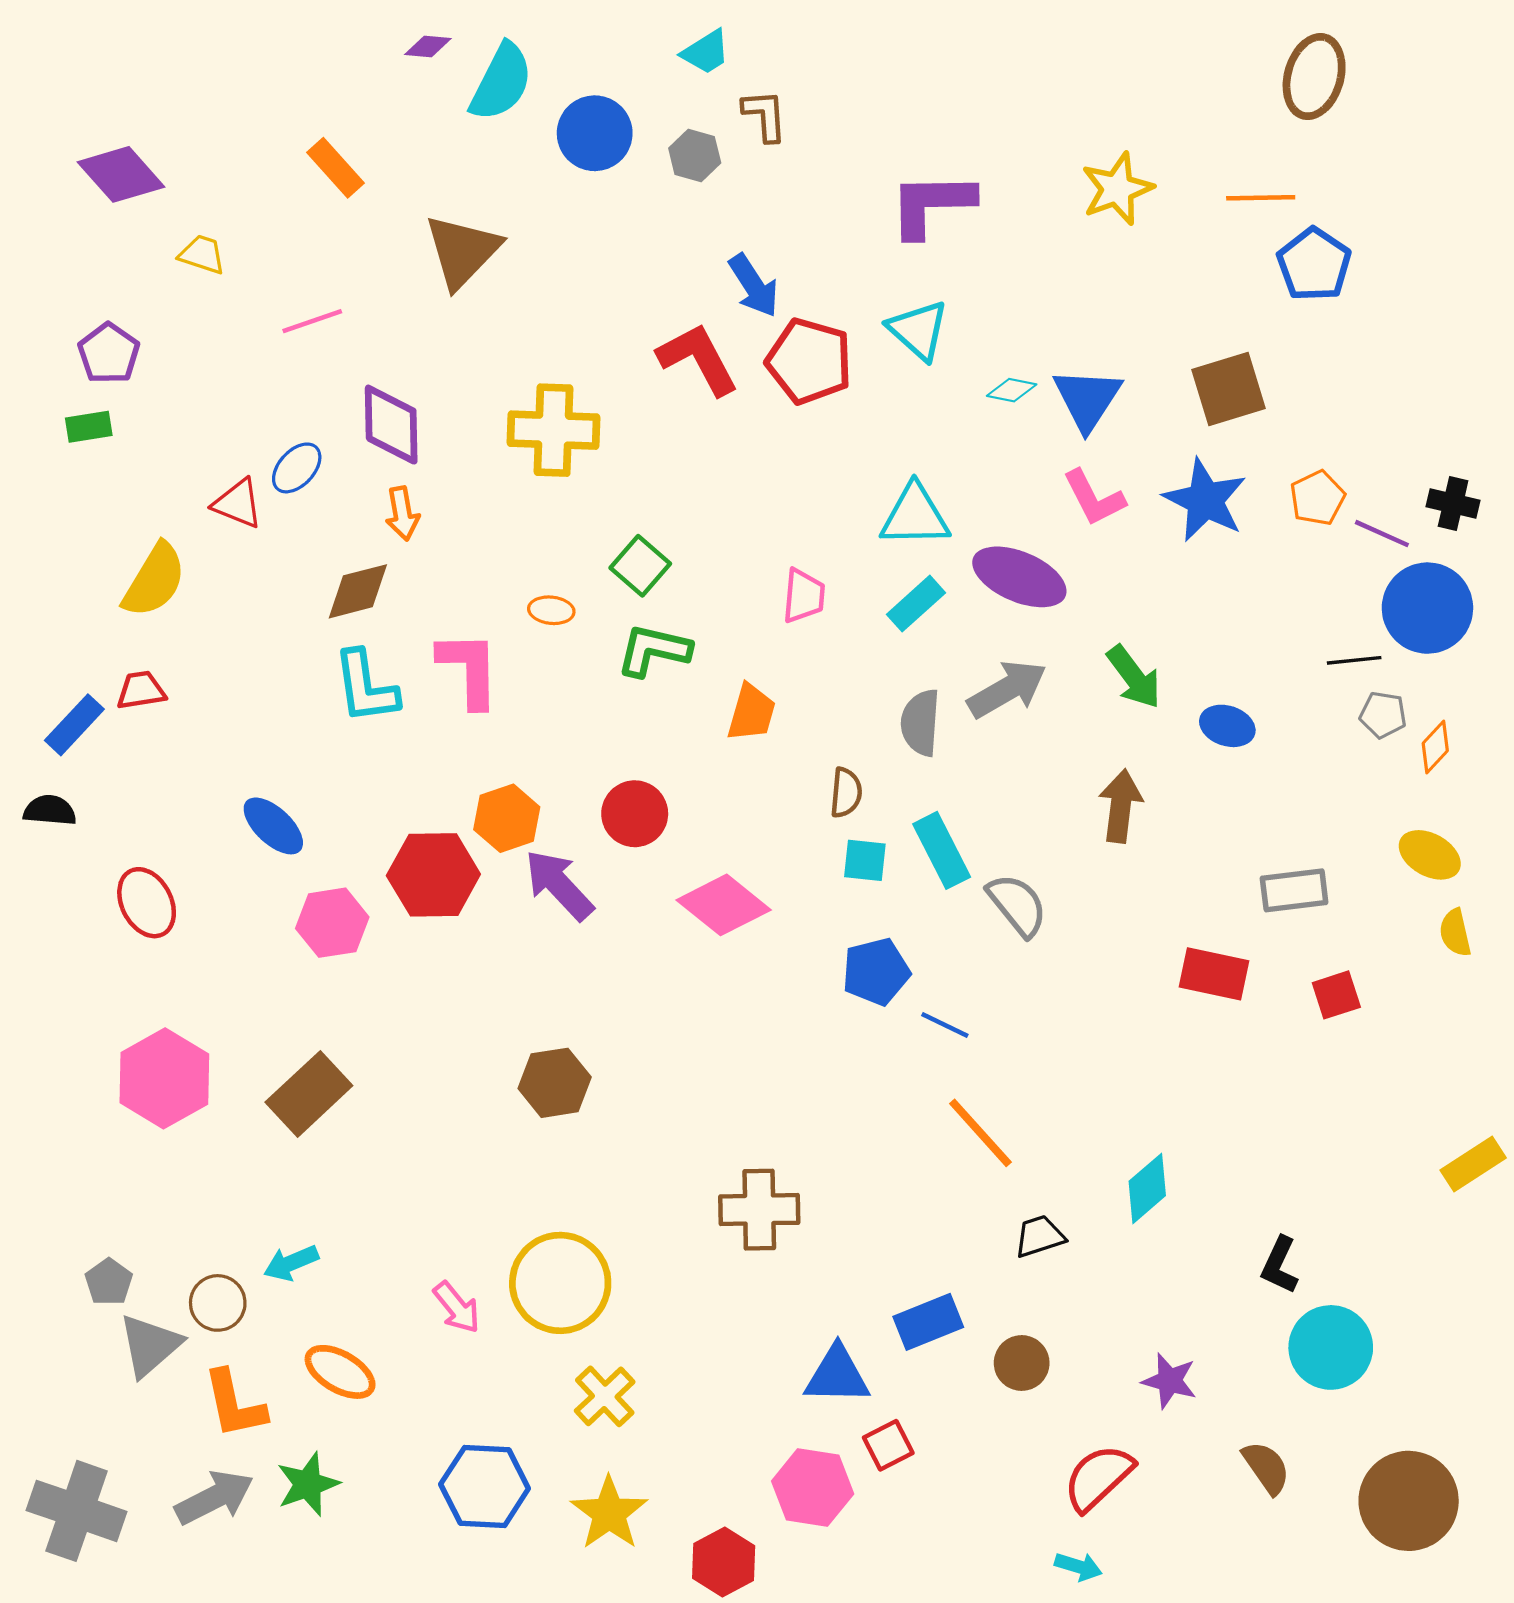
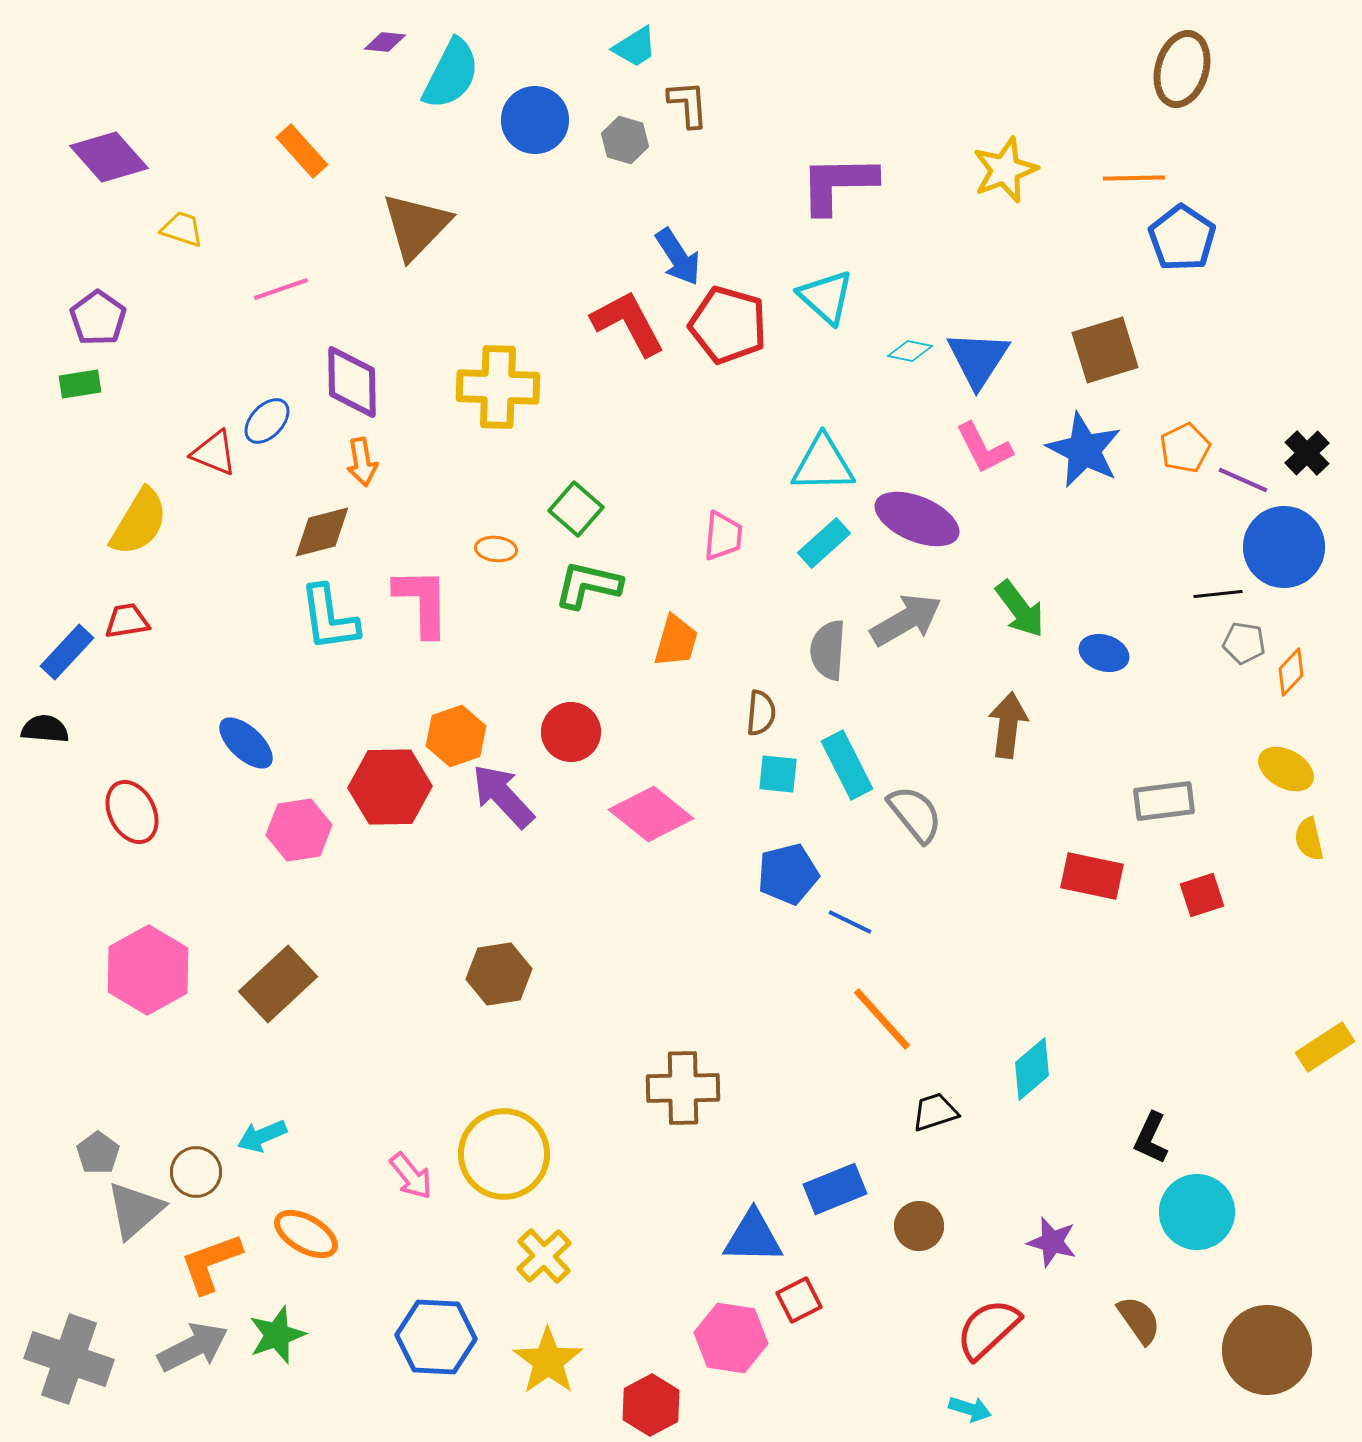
black cross: (1453, 504) -> (1307, 453), turned 33
orange L-shape: (234, 1404) -> (211, 1263), turned 82

